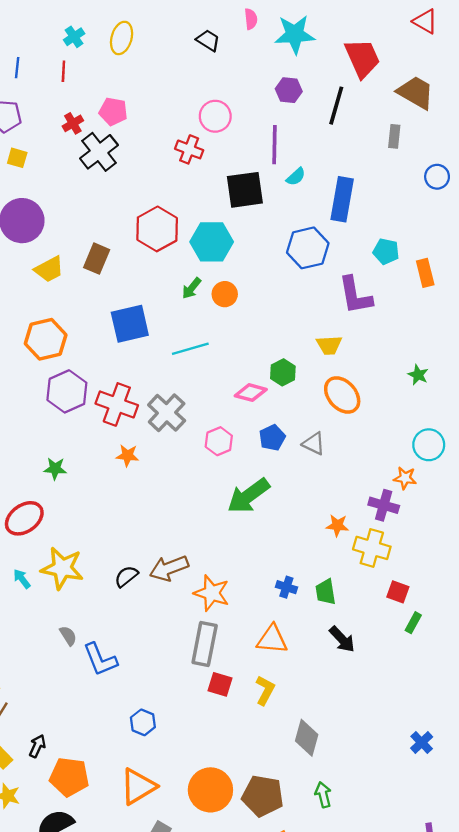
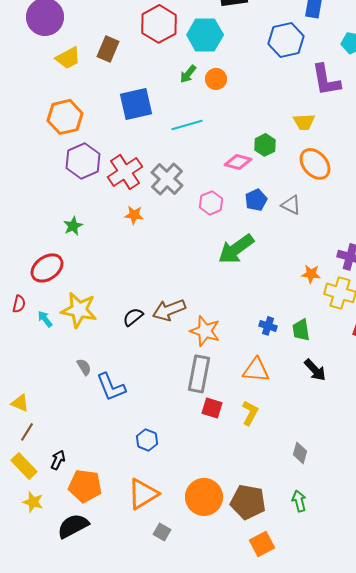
red cross: (117, 404) -> (125, 172), turned 36
green star: (55, 469) -> (73, 226), turned -30
gray diamond: (307, 738) -> (300, 453), moved, size x0.7

